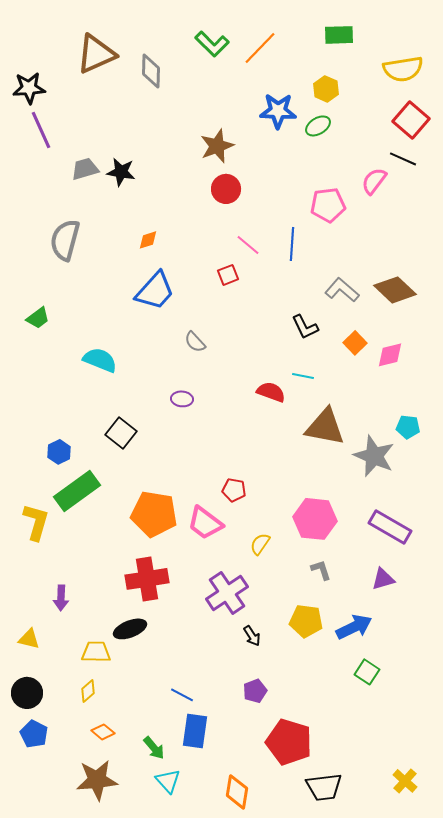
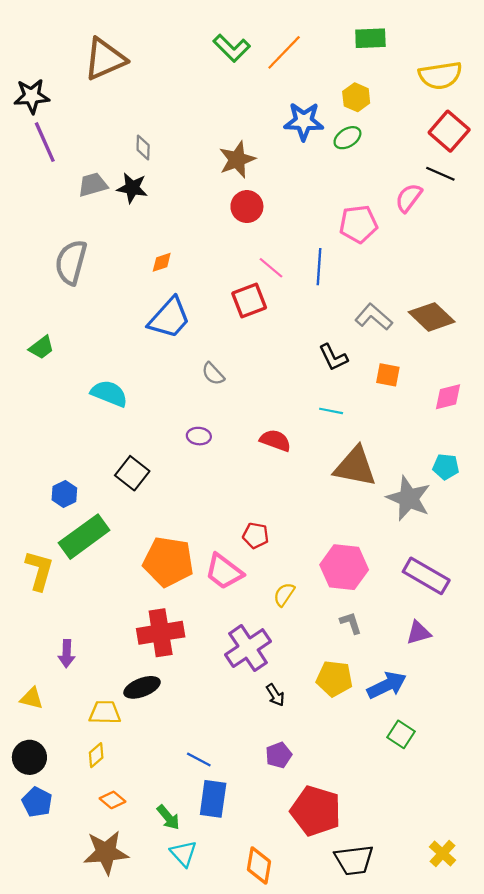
gray diamond: (151, 71) -> (143, 148), moved, size x0.7
red square: (228, 275) -> (249, 301), size x1.5
orange square: (355, 343) -> (388, 375), turned -35
pink diamond: (390, 355) -> (448, 397), moved
red semicircle: (271, 392) -> (275, 440), moved

